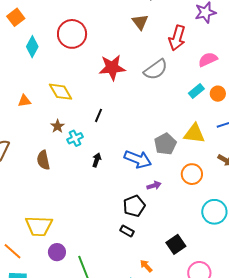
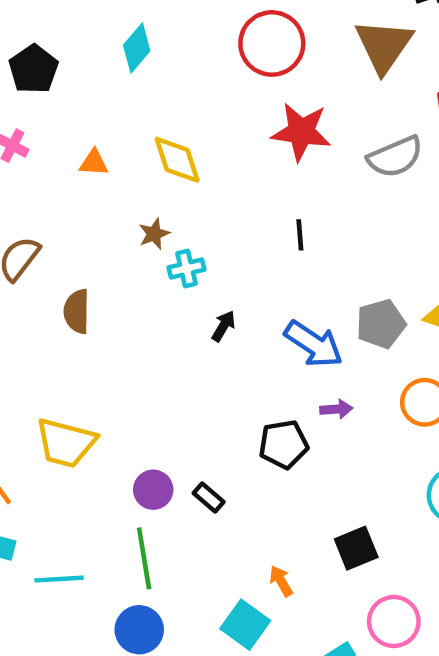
brown triangle: (140, 22) -> (384, 46), size x1.6
red circle: (72, 34) -> (272, 43), moved
black line: (99, 115) -> (300, 235), moved, turned -40
brown semicircle: (43, 160) -> (77, 311), moved
black rectangle: (127, 231) -> (209, 497), moved
purple circle: (57, 252) -> (153, 490), moved

